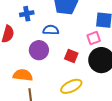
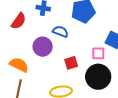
red square: (71, 56) -> (71, 63), turned 32

